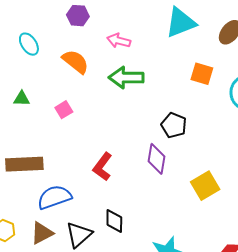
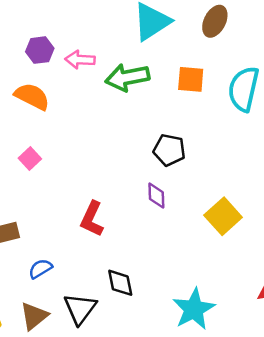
purple hexagon: (78, 16) -> (40, 50), moved
green arrow: (126, 78) -> (127, 77), moved
purple diamond: (157, 159) -> (156, 196), size x0.7
blue semicircle: (54, 197) -> (40, 269), size x0.6

